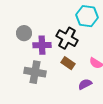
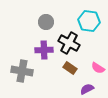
gray circle: (24, 33) -> (46, 22), moved
gray cross: (35, 72) -> (22, 71), moved

